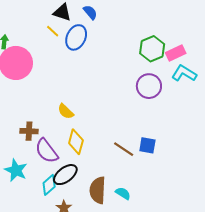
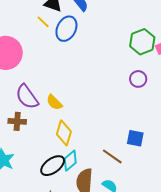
purple circle: (149, 86) -> (138, 79), size x0.7
brown line: (124, 149) -> (112, 156), moved
purple semicircle: (47, 151) -> (27, 97), moved
cyan diamond: (49, 185) -> (70, 161), moved

